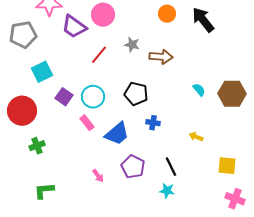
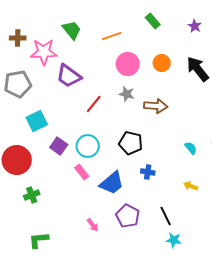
pink circle: (103, 15) -> (128, 64), moved
cyan semicircle: (199, 90) -> (191, 148), moved
cyan star: (167, 191) -> (174, 240), moved

